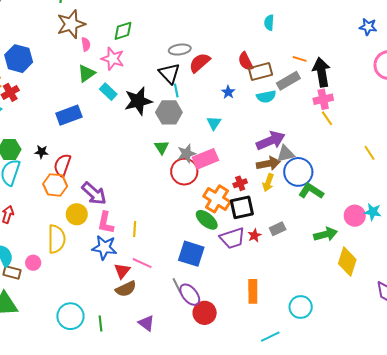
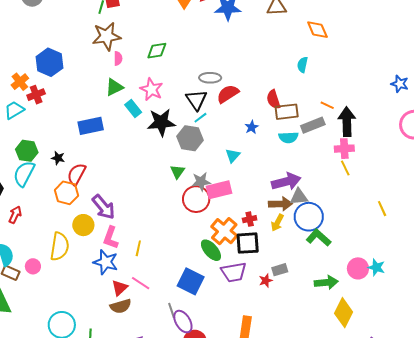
pink star: (113, 59) -> (151, 89), moved
cyan line: (176, 90) -> (200, 118), turned 56
red star: (254, 235) -> (266, 281), moved

